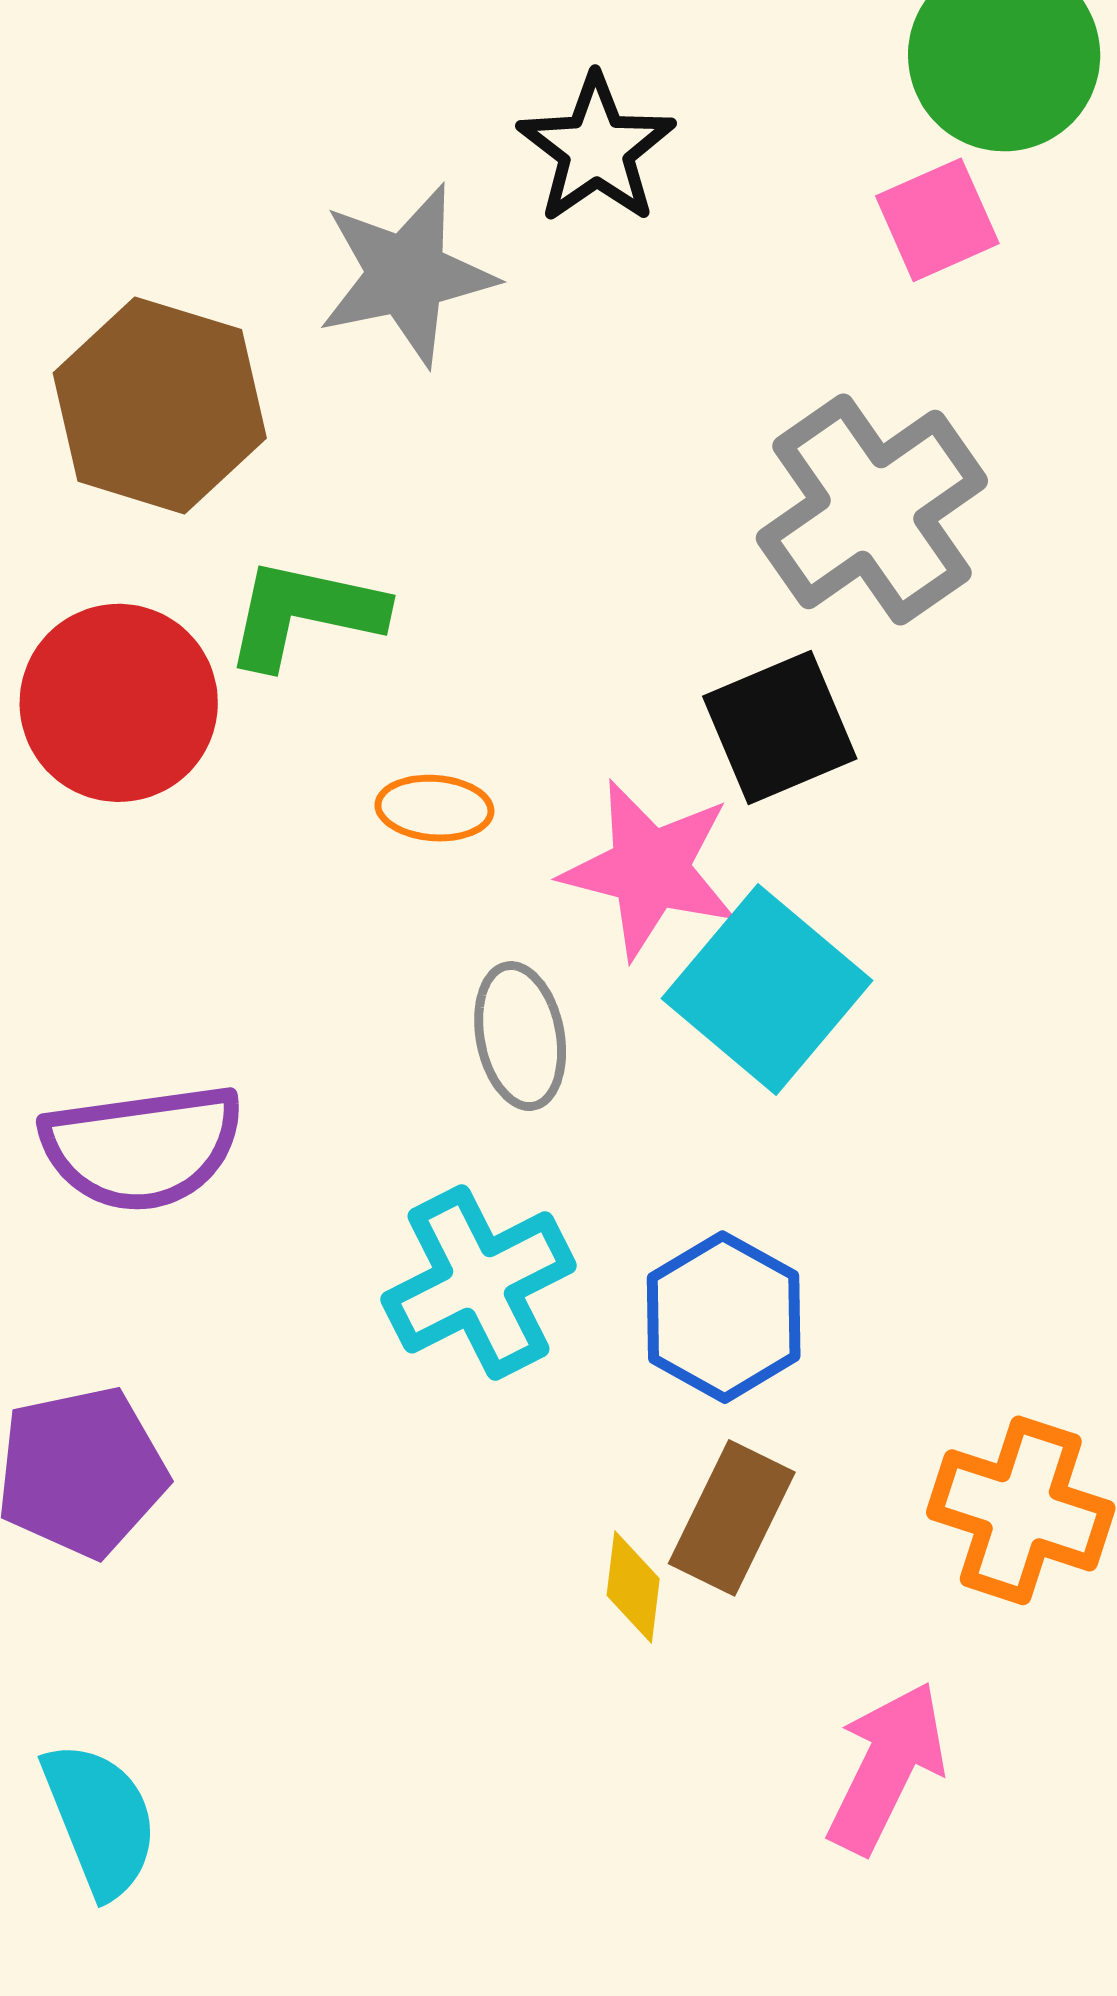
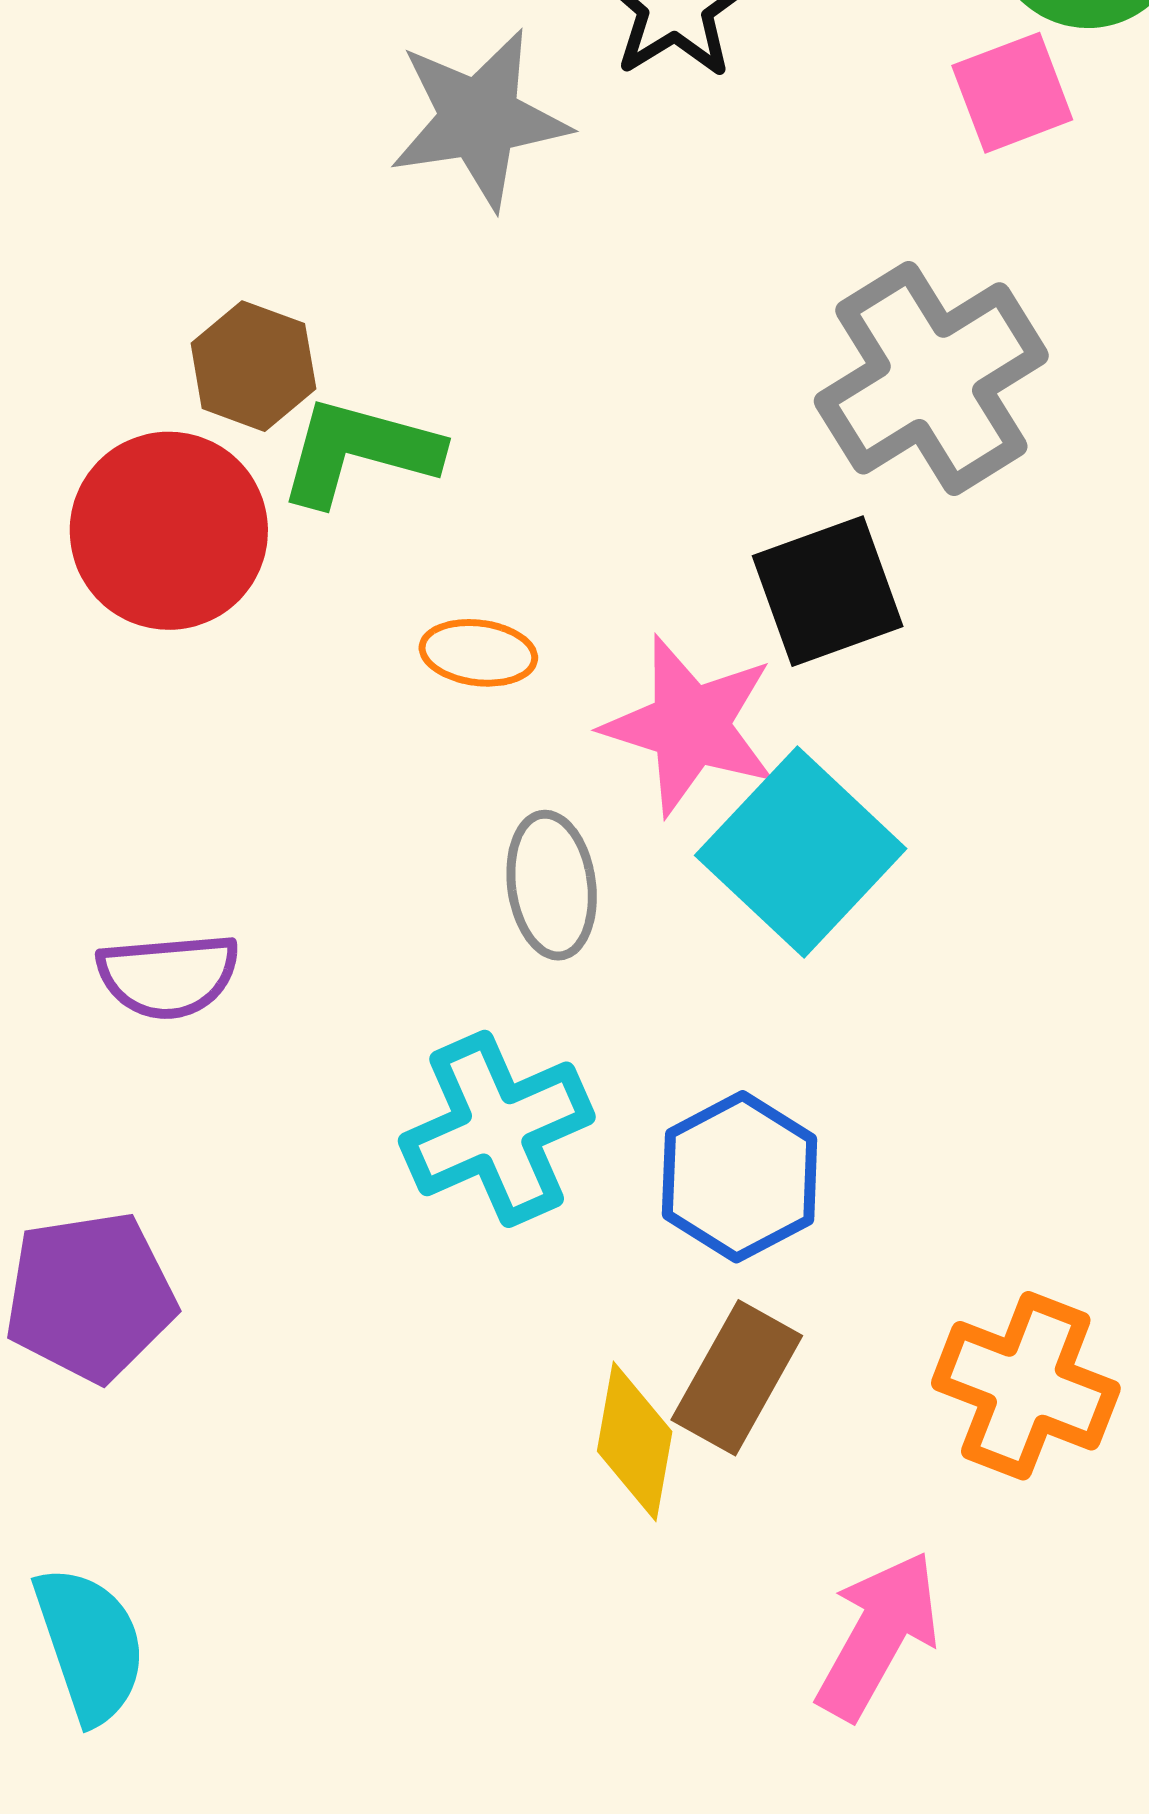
brown hexagon: (160, 405) -> (253, 366), moved, size x0.6
purple semicircle: (142, 1147) -> (168, 976), size x0.7
yellow diamond: (633, 1587) -> (635, 1441), size x1.4

